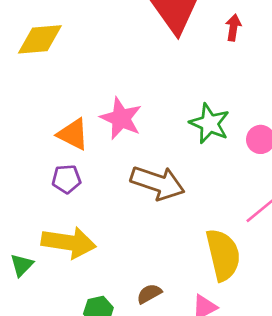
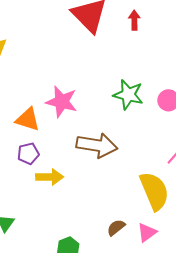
yellow arrow: (69, 243) -> (50, 177), moved, size x0.7
brown semicircle: (149, 294) -> (116, 228), moved

